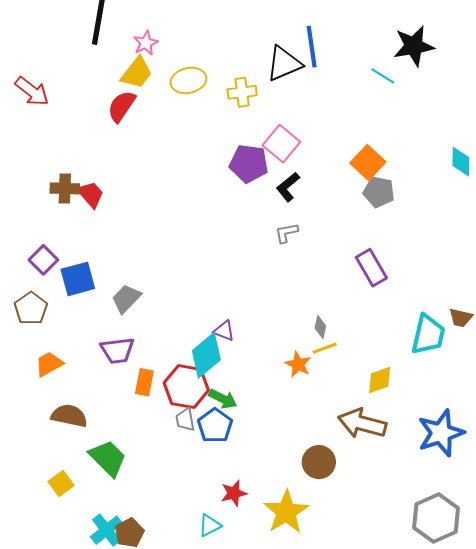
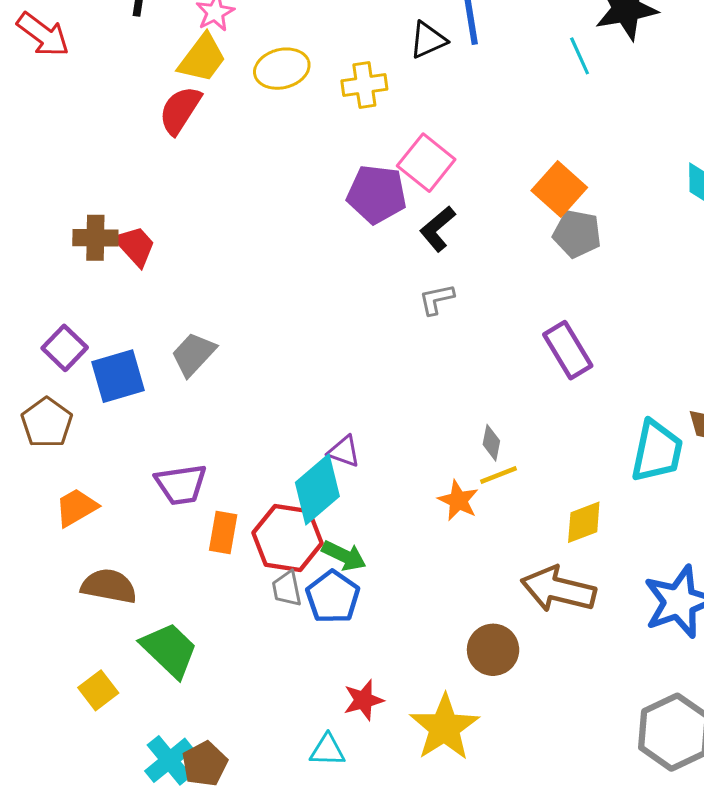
black triangle: (284, 64) -> (428, 40), size x0.7
cyan line: (383, 76) -> (580, 56), turned 35
red arrow: (32, 91) -> (43, 35), moved
gray trapezoid: (126, 299) -> (193, 354), moved
cyan triangle: (210, 525) -> (328, 750), turned 30

